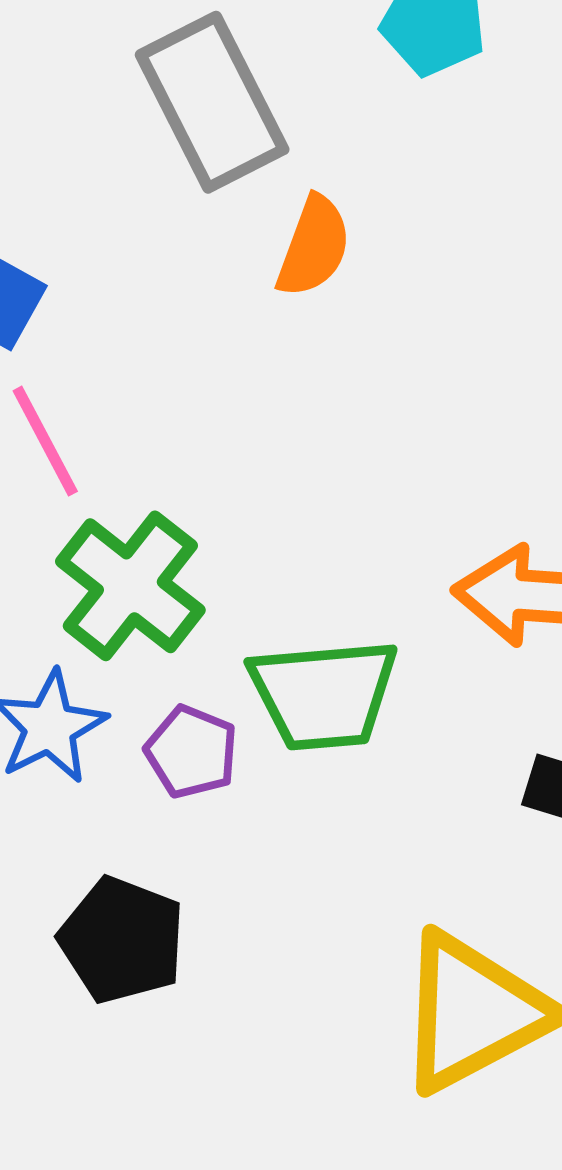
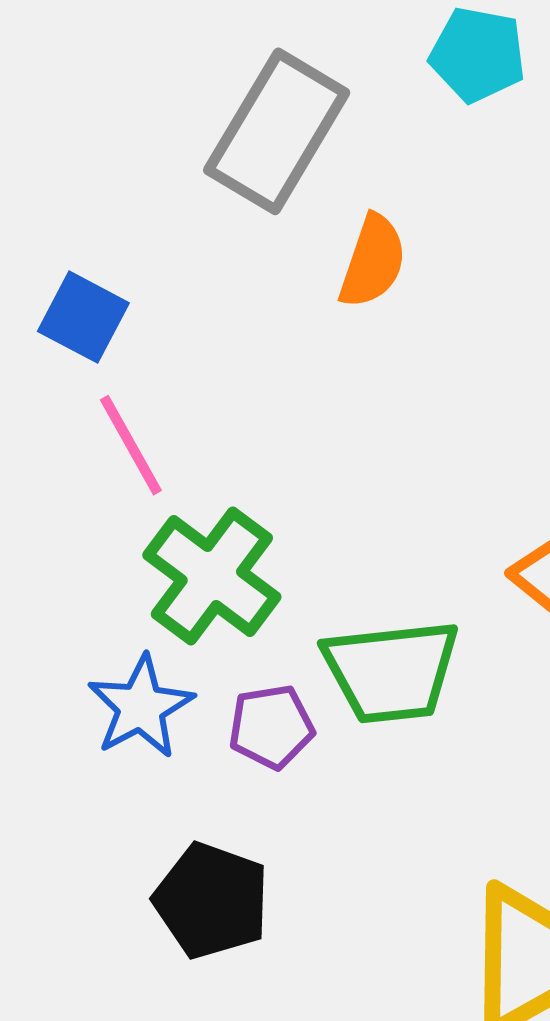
gray rectangle: (212, 102) -> (277, 131), turned 59
purple pentagon: (191, 752) -> (271, 727), turned -30

